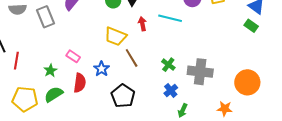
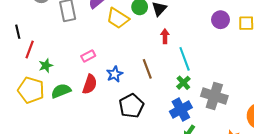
cyan line: (170, 18) -> (185, 59), moved, turned 45
yellow trapezoid: (116, 36) -> (118, 18), moved
pink rectangle: (73, 56) -> (88, 56), turned -72
green star: (50, 71) -> (46, 66), moved
blue cross: (171, 90) -> (181, 109), size x1.5

